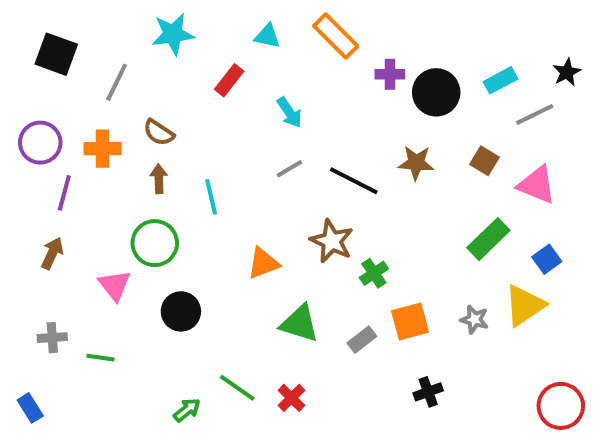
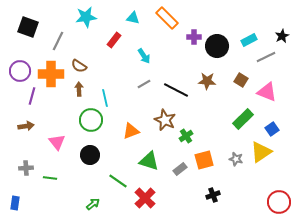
orange cross: (103, 149) -> (51, 74), size x1.4
green circle: (155, 243) -> (91, 120), moved
brown arrow: (52, 253) -> (26, 126), turned 56
green line: (237, 388) -> (118, 181), moved
red cross: (291, 398) -> (145, 198), size x1.5
blue rectangle: (30, 408) -> (15, 203), turned 40

